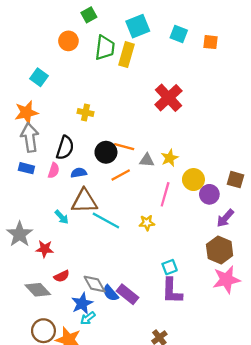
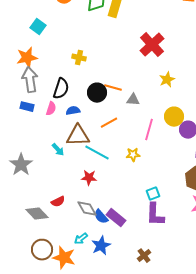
yellow star: (170, 158) -> (167, 80), moved
orange line: (121, 175) -> (109, 123), moved
red star: (45, 249) -> (89, 178), moved
blue star: (82, 303) -> (101, 246), moved

